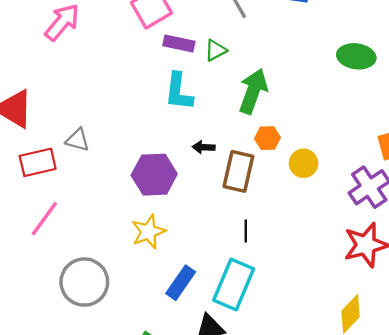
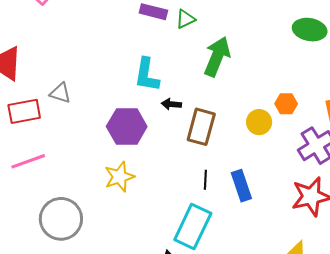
cyan L-shape: (179, 92) -> (147, 75), moved
orange hexagon: (267, 138) -> (286, 104), moved
pink line: (44, 219) -> (28, 161), turned 32
blue rectangle: (181, 283) -> (241, 186), moved, turned -56

